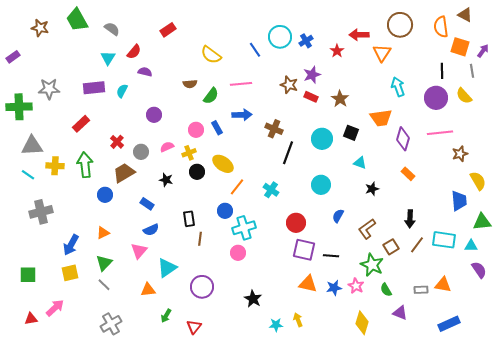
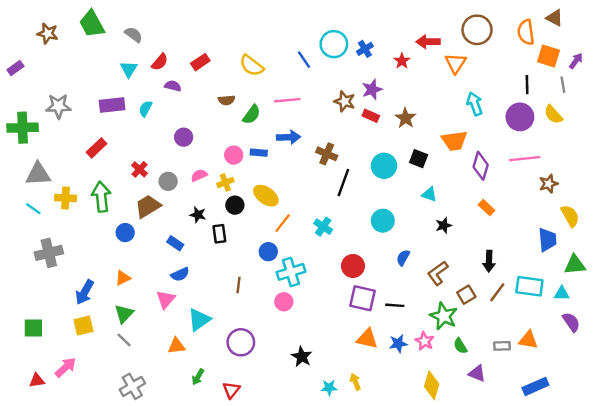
red rectangle: (168, 30) -> (200, 62), moved
blue rectangle: (217, 128) -> (259, 153), turned -56
black rectangle: (189, 219) -> (219, 234), moved

